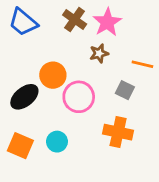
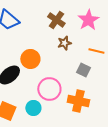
brown cross: (75, 19) -> (56, 20), moved
pink star: (107, 22) -> (88, 20), moved
pink circle: (79, 97) -> (49, 89), moved

